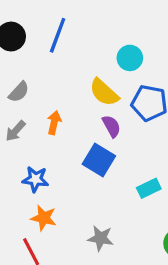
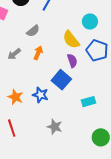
gray semicircle: (19, 92) -> (33, 31), moved
blue star: (35, 179) -> (40, 95), moved
orange star: (44, 218) -> (15, 97), moved

